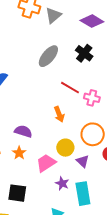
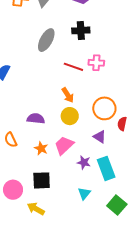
black cross: (84, 53) -> (81, 30), turned -30
pink cross: (92, 98) -> (96, 63), moved
yellow circle: (65, 148) -> (70, 116), moved
orange star: (19, 153) -> (41, 148), moved

